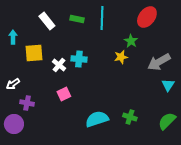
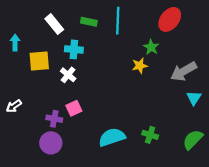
cyan cross: (79, 59) -> (74, 49), moved
white arrow: (13, 84) -> (14, 106), moved
purple cross: (27, 103) -> (54, 119), moved
purple circle: (14, 124) -> (51, 143), moved

